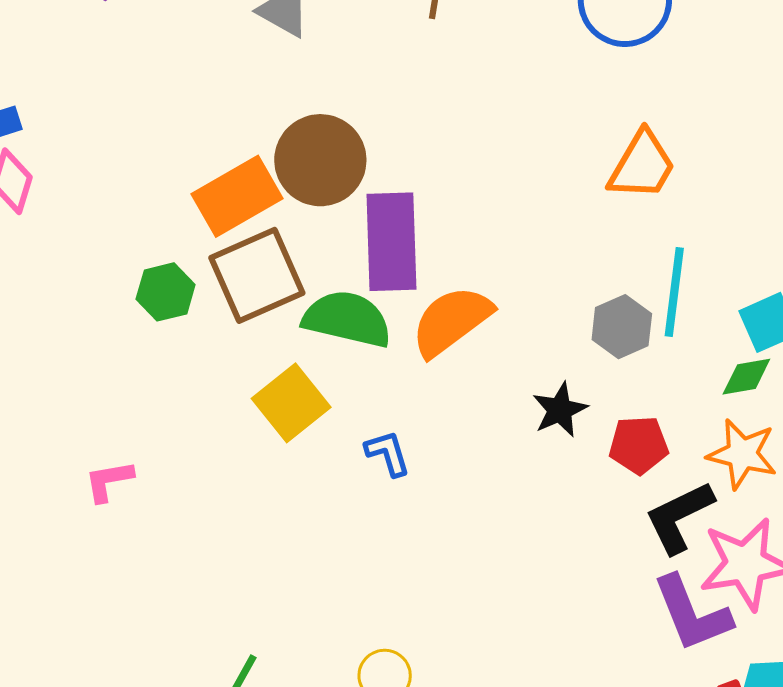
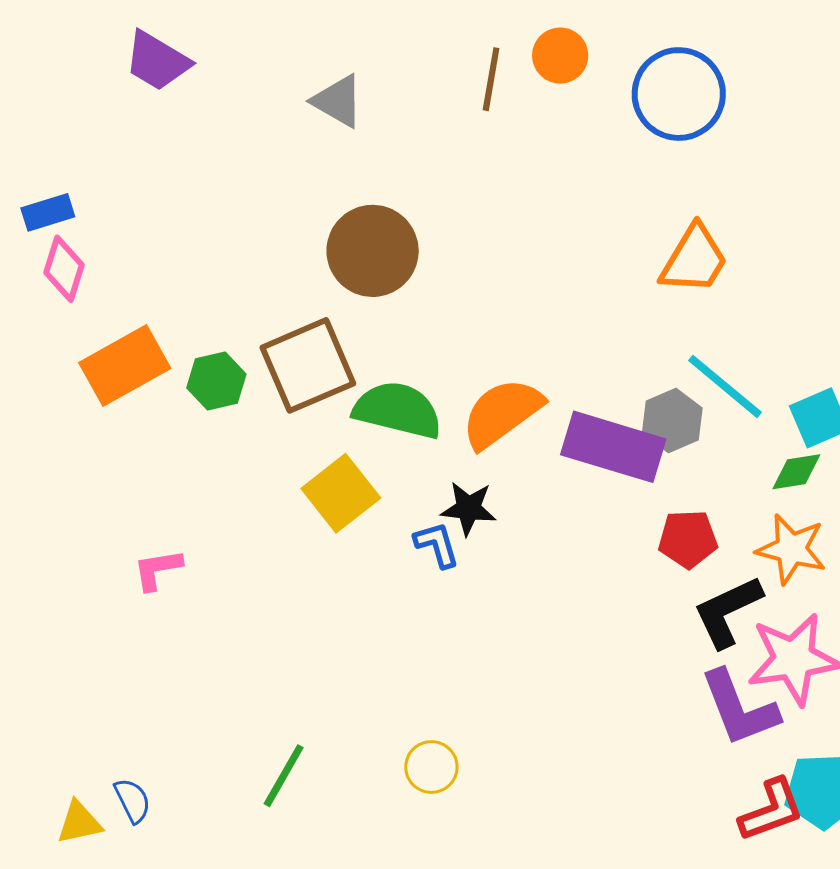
orange rectangle: (237, 196) -> (125, 365), moved
purple rectangle: (391, 242) -> (613, 447), moved, turned -72
cyan line: (674, 292) -> (725, 386), turned -58
black star: (560, 410) -> (469, 508), moved, turned 30

